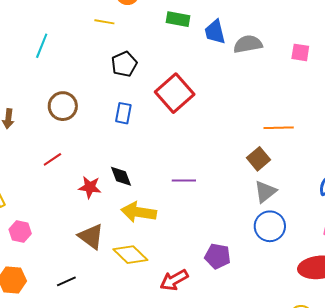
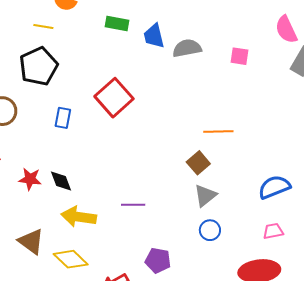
black pentagon: (124, 64) -> (39, 66), moved, size x1.5
purple line: (184, 181) -> (133, 205), moved
red star: (90, 187) -> (30, 179), moved
blue circle: (270, 226) -> (210, 230), size x0.7

